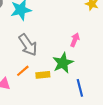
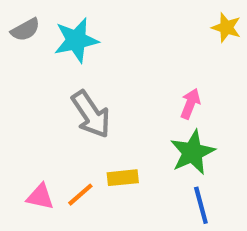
green star: (63, 63) -> (193, 152), moved
orange line: (23, 71) -> (80, 195), moved

